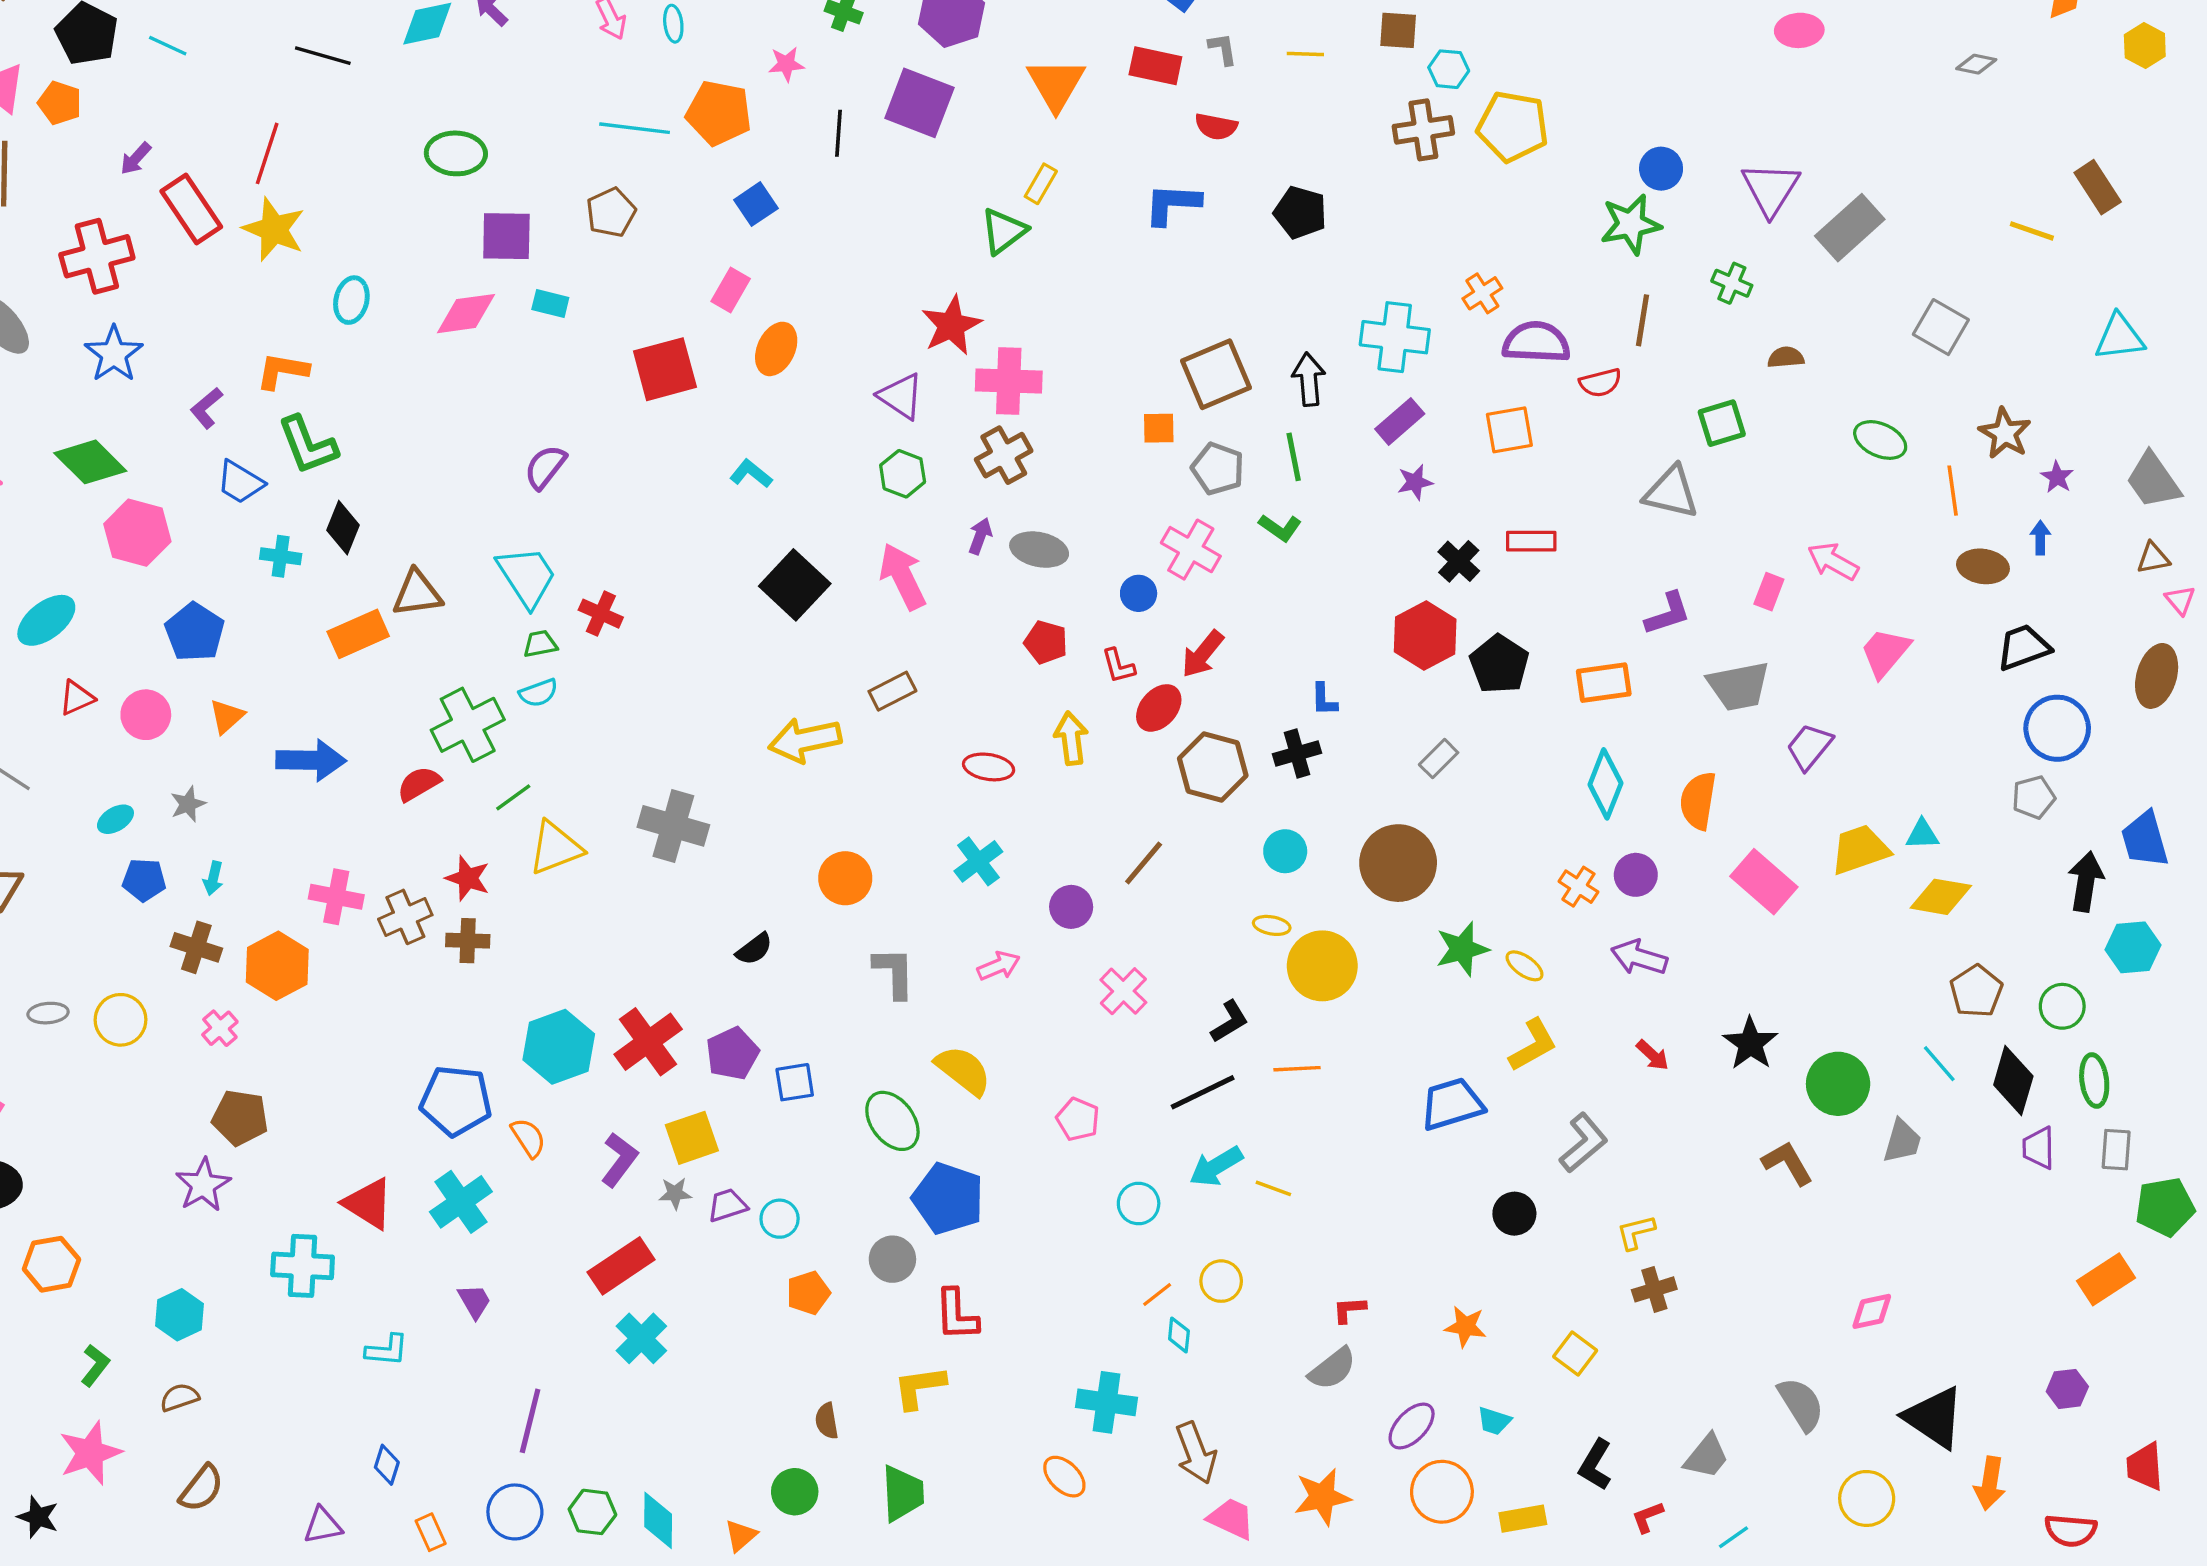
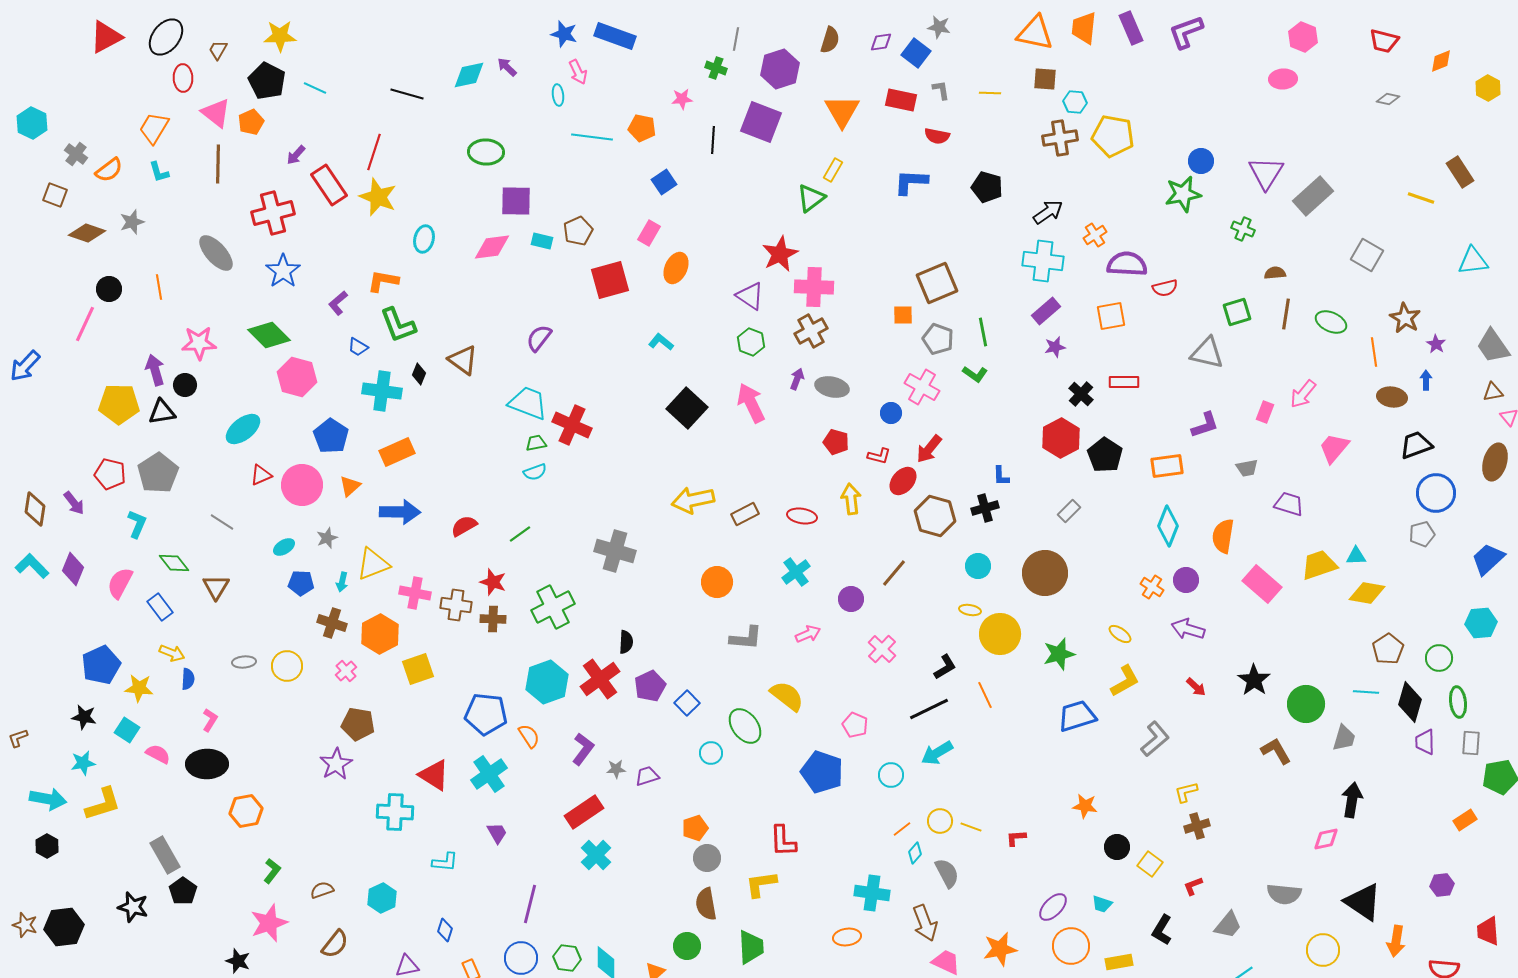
cyan ellipse: (673, 24) -> (558, 95), moved
orange pentagon: (60, 103) -> (251, 122), turned 30
orange pentagon: (719, 113) -> (642, 128), size x0.7
brown pentagon: (611, 212) -> (578, 231), moved
brown line: (1643, 320) -> (1286, 314), moved
black arrow: (1309, 379) -> (1048, 212), moved, turned 60
blue trapezoid: (240, 482) -> (358, 347), size x0.7
black diamond: (343, 528) -> (419, 374), size x0.7
cyan cross: (281, 556) -> (382, 391), size x1.6
pink arrow: (1833, 561) -> (1303, 394), turned -80
cyan trapezoid: (527, 577) -> (528, 403), turned -36
brown triangle: (417, 593) -> (463, 360), moved, turned 44
red cross: (601, 614) -> (572, 425), size x1.5
orange rectangle: (358, 634) -> (397, 452), moved
red L-shape: (1118, 666) -> (879, 456), turned -60
gray trapezoid: (1739, 686) -> (1247, 468), size x0.6
brown rectangle: (892, 691) -> (745, 514), moved
pink circle: (146, 715) -> (302, 485), size x1.4
green cross: (468, 725) -> (553, 607), moved
purple trapezoid: (1809, 747) -> (1289, 504), turned 68
blue trapezoid: (2145, 839) -> (1488, 559), turned 63
yellow triangle: (555, 848) -> (373, 564), moved
black arrow: (2086, 882) -> (1352, 800), moved
brown cross: (405, 917) -> (456, 605), turned 32
black semicircle: (754, 949) -> (626, 642), moved, turned -50
green star: (1462, 949) -> (1059, 654), moved
gray L-shape: (894, 973) -> (746, 638), turned 96
cyan line: (1939, 1064) -> (1366, 692), turned -45
orange line: (1297, 1069) -> (985, 695), turned 68
blue square: (795, 1082) -> (687, 703), turned -35
yellow square: (692, 1138) -> (418, 669), moved
yellow line: (1273, 1188) -> (971, 827), moved
blue pentagon: (948, 1198) -> (822, 772), moved
black circle: (1514, 1214) -> (1117, 847), moved
cyan circle: (780, 1219) -> (711, 753), moved
gray circle: (892, 1259) -> (707, 858), moved
orange rectangle: (2106, 1279) -> (1465, 820), size x0.7
cyan hexagon: (179, 1315) -> (382, 898), moved
orange star: (1466, 1327) -> (1085, 806), moved
cyan diamond: (1179, 1335) -> (915, 853), turned 35
gray semicircle: (1332, 1369) -> (947, 873), moved, turned -80
gray semicircle: (1801, 1404) -> (1284, 894), turned 128
brown semicircle: (827, 1421) -> (706, 904), size x1.5
orange ellipse: (1064, 1477) -> (847, 937), turned -52
red L-shape: (1648, 1517) -> (1193, 886), moved

